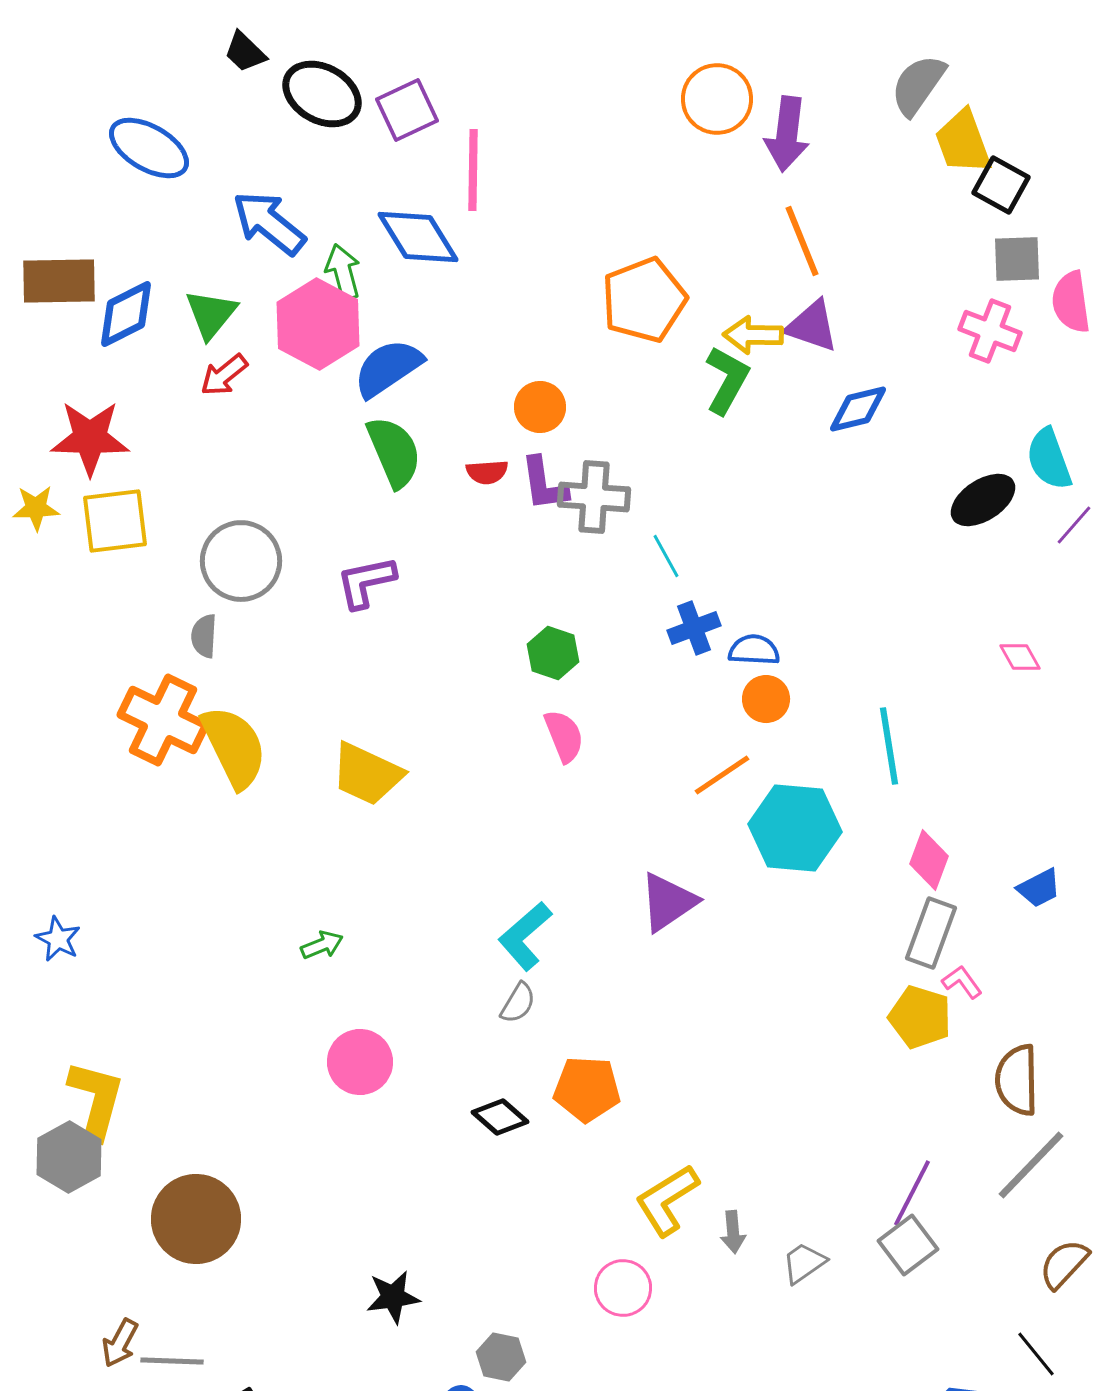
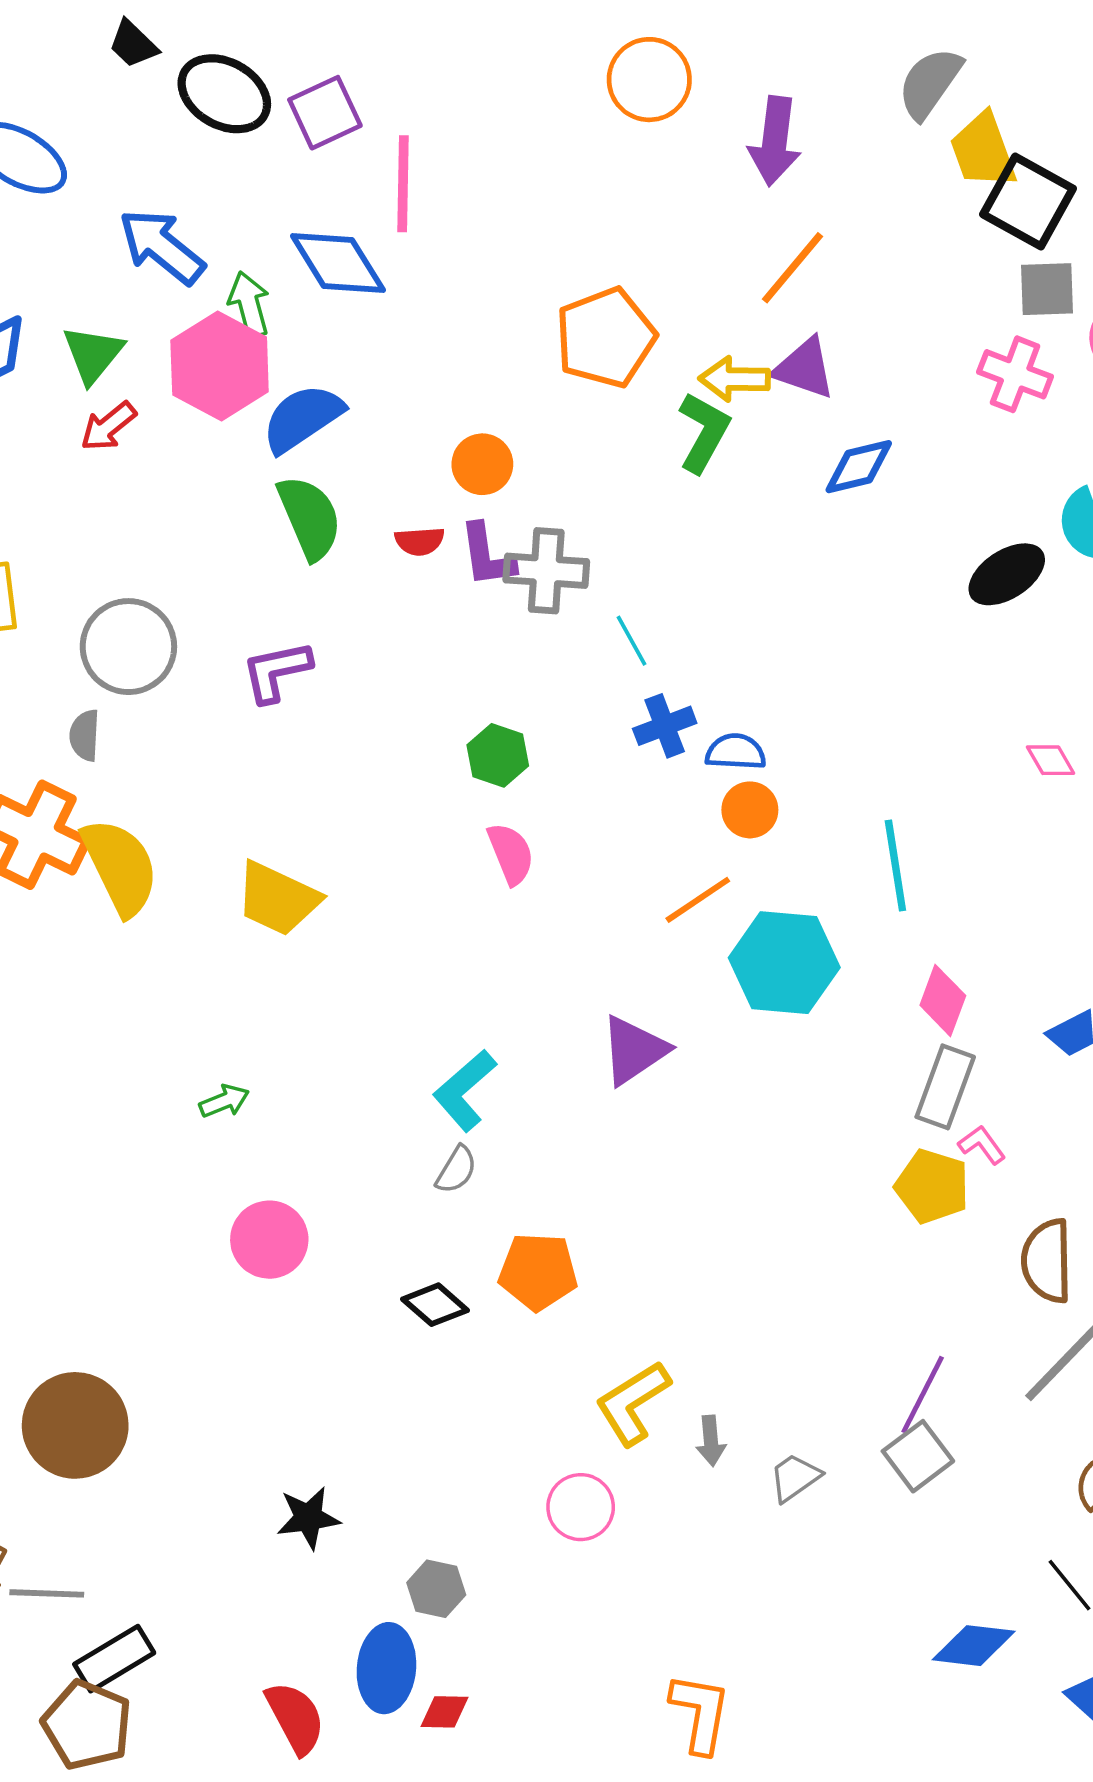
orange circle: (717, 99) -> (649, 80), moved
black square: (1001, 185) -> (1028, 201), size x1.4
orange line: (802, 241) -> (792, 268), turned 62

